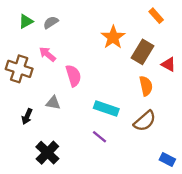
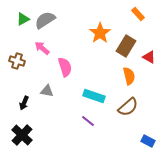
gray semicircle: (51, 22) -> (45, 20), size x1.5
brown cross: (19, 69) -> (17, 61), size x0.7
black cross: (47, 153) -> (22, 135), moved

